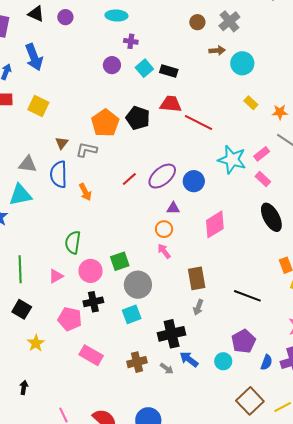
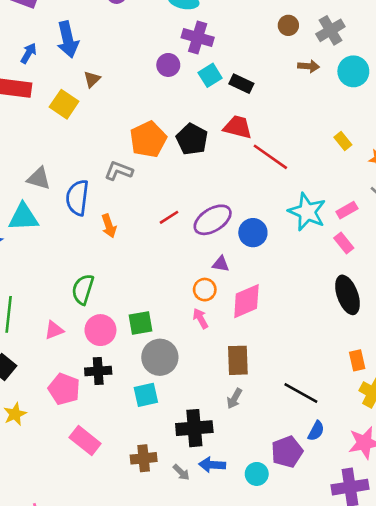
purple cross: (131, 41) -> (198, 37), size x1.6
cyan circle: (242, 63) -> (353, 71), moved
brown triangle: (62, 143) -> (92, 79), moved
pink diamond: (215, 224) -> (246, 301), moved
blue arrow: (189, 359) -> (212, 465), turned -42
blue semicircle: (267, 362) -> (316, 431), moved

